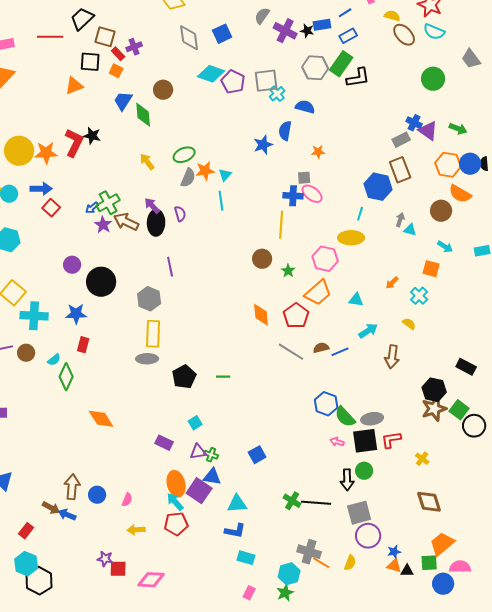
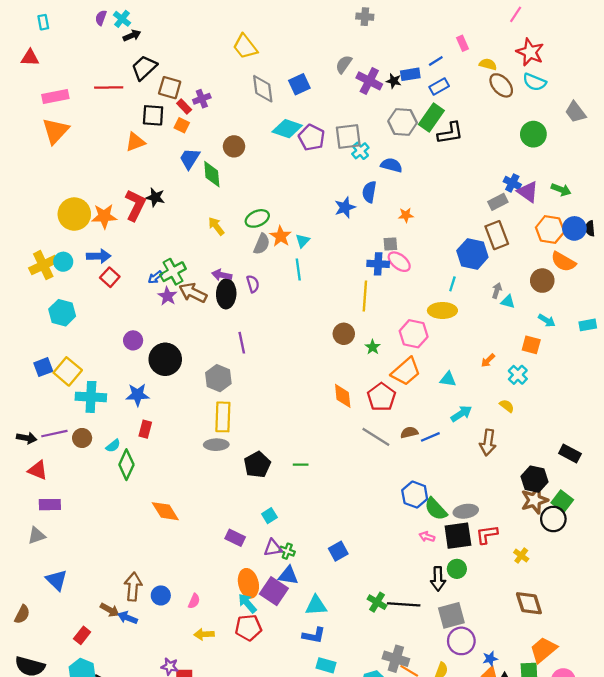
orange star: (205, 171) -> (281, 236), turned -30
purple arrow: (152, 206) -> (222, 275), turned -36
black circle: (474, 426) -> (553, 519), moved

